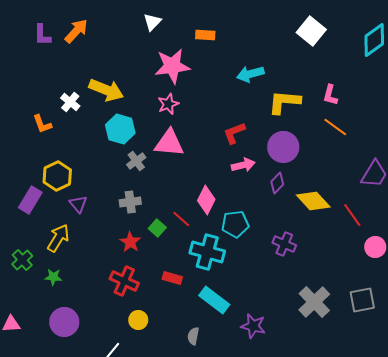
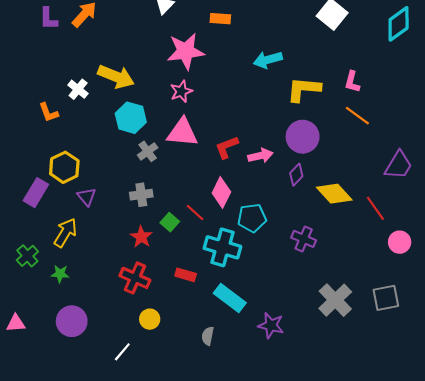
red L-shape: (234, 133) -> (227, 147), moved

